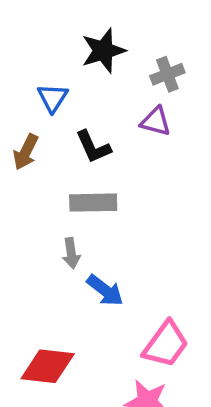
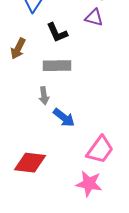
brown arrow: (26, 152) -> (18, 49), moved

